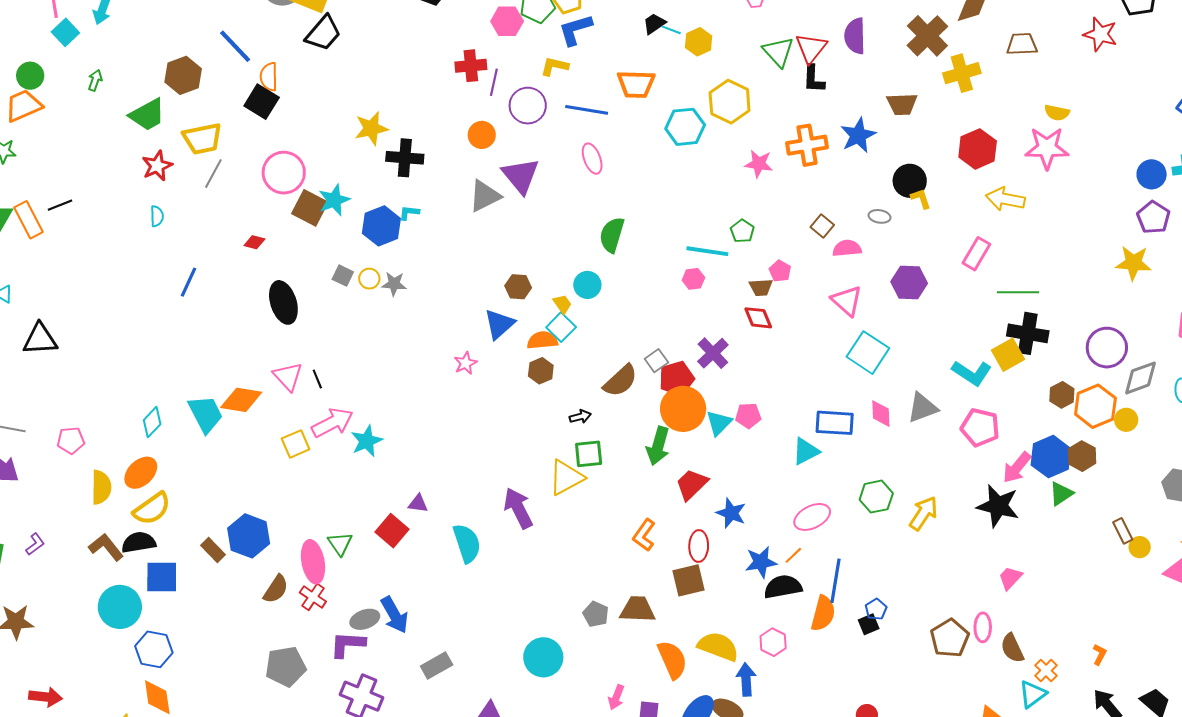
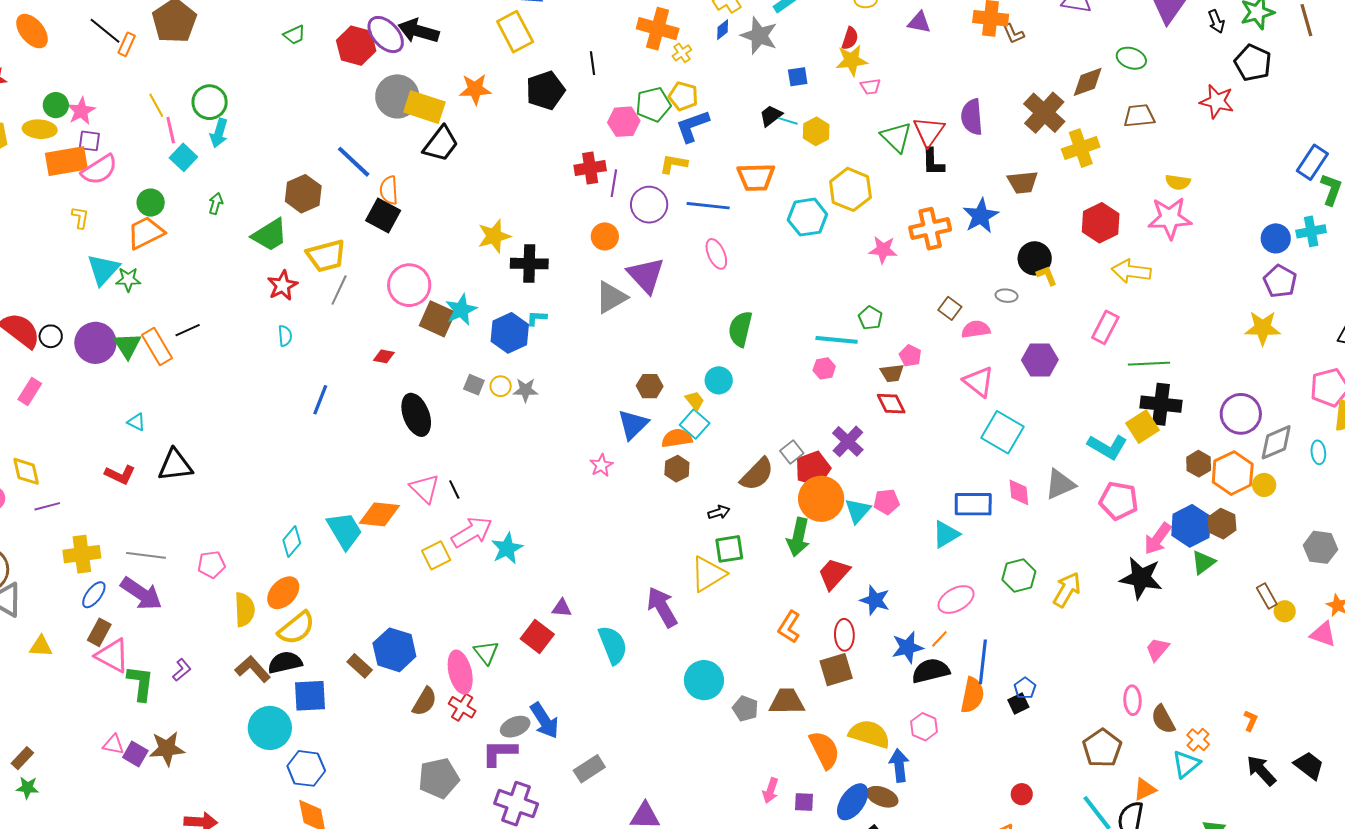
brown pentagon: (950, 638) -> (1102, 748), moved
cyan circle: (543, 657) -> (704, 680), moved

